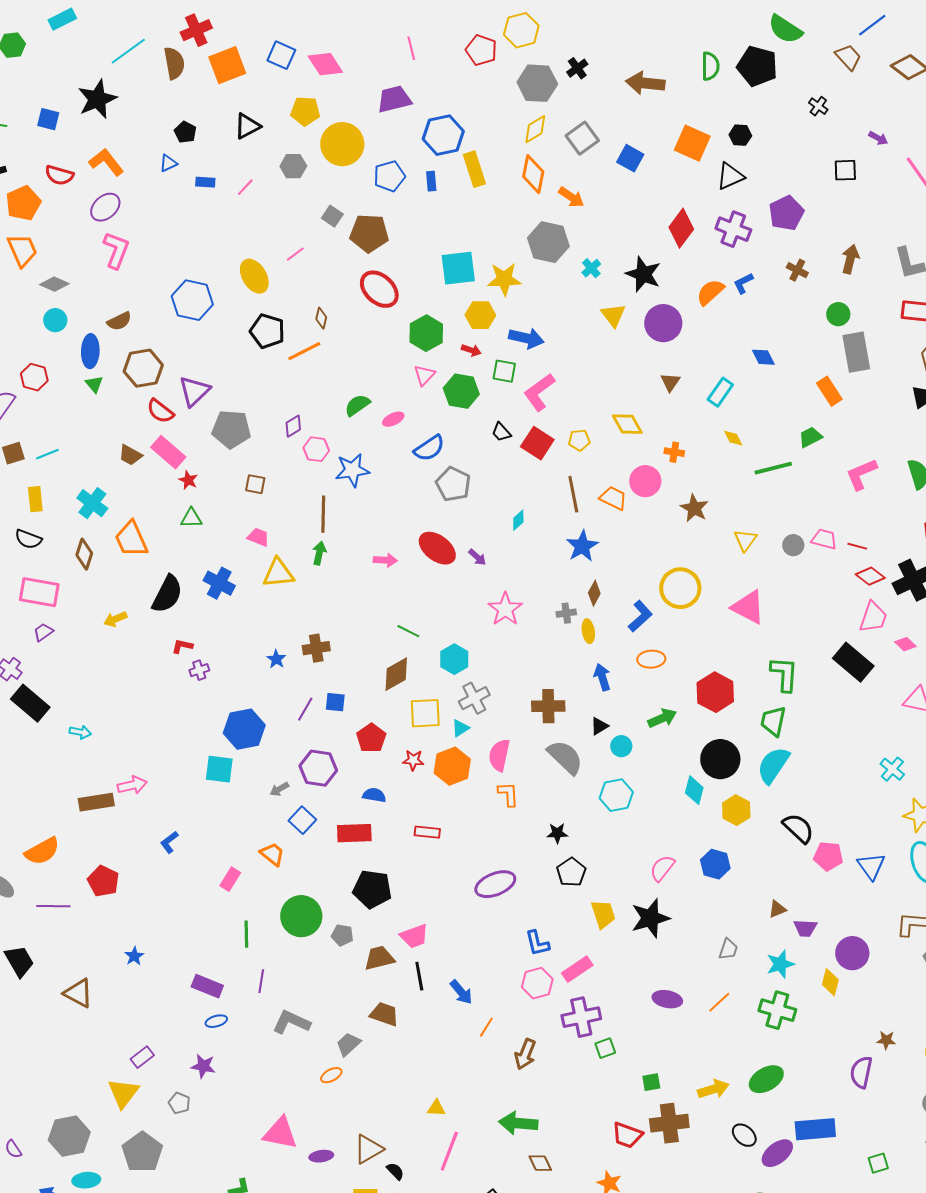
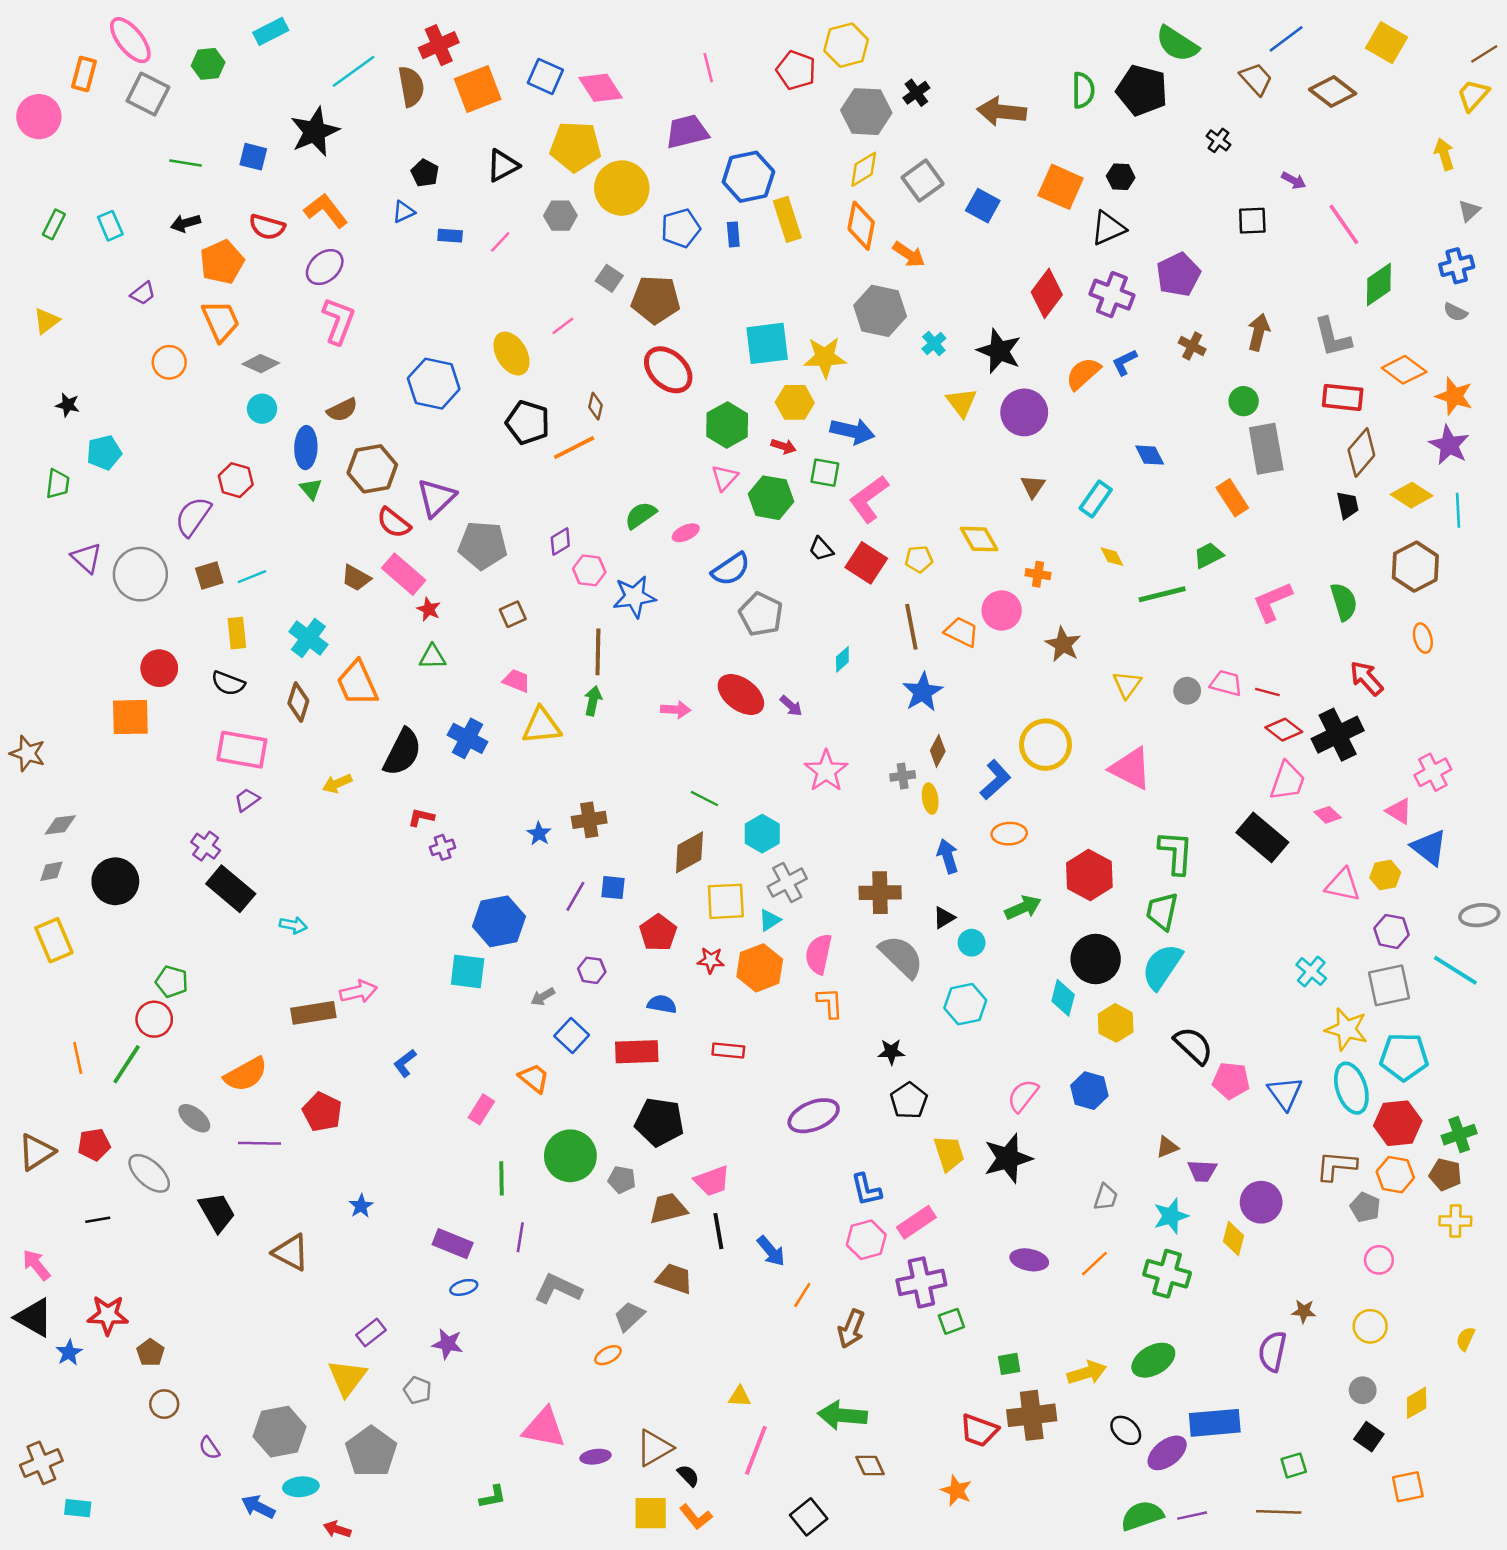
yellow pentagon: (305, 111) -> (575, 147), size x1.4
brown square: (255, 484) -> (513, 614), turned -35
purple hexagon: (318, 768) -> (592, 970), size x0.6

